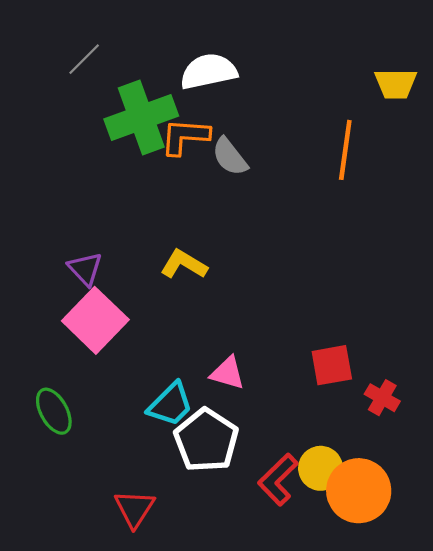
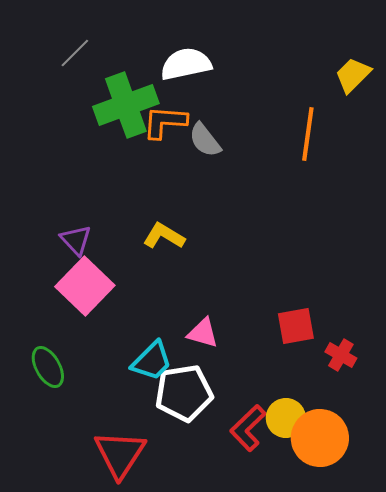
yellow trapezoid: (396, 84) -> (353, 75), turned 135
white pentagon: (206, 440) -> (184, 393), turned 30
red triangle: (135, 509) -> (120, 454), size x1.4

